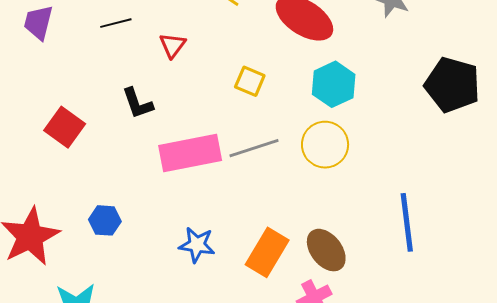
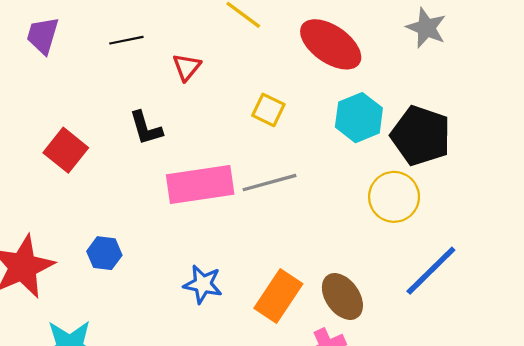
black pentagon: (452, 85) -> (421, 136), moved
yellow circle: (325, 145) -> (394, 197), moved
blue line: (407, 222) -> (431, 271), turned 50

